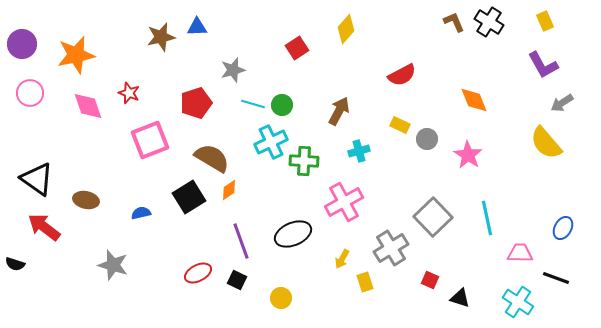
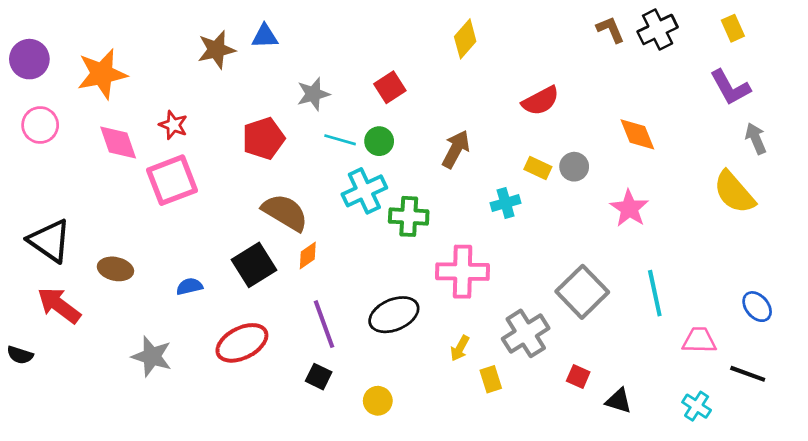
black cross: (489, 22) -> (658, 29), turned 32
red square: (297, 48) -> (390, 87), moved
gray arrow: (562, 103) -> (756, 138), turned 100
gray circle: (427, 139) -> (574, 167), moved
pink square: (150, 140) -> (172, 180), moved
cyan cross: (359, 151) -> (506, 203), moved
pink cross: (344, 202) -> (463, 272), turned 30
blue ellipse: (563, 228) -> (757, 307), turned -70
red ellipse: (198, 273) -> (242, 343), moved, size x1.4
cyan cross: (518, 302) -> (697, 406), size x0.7

